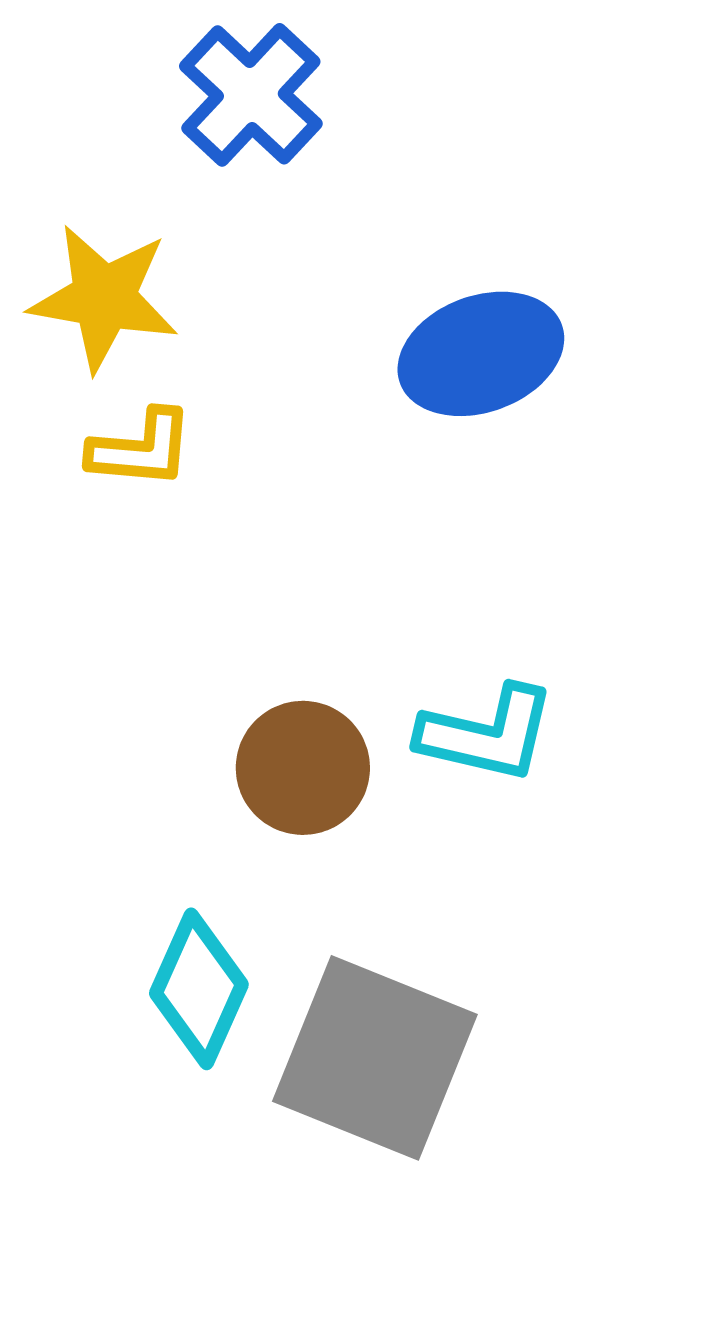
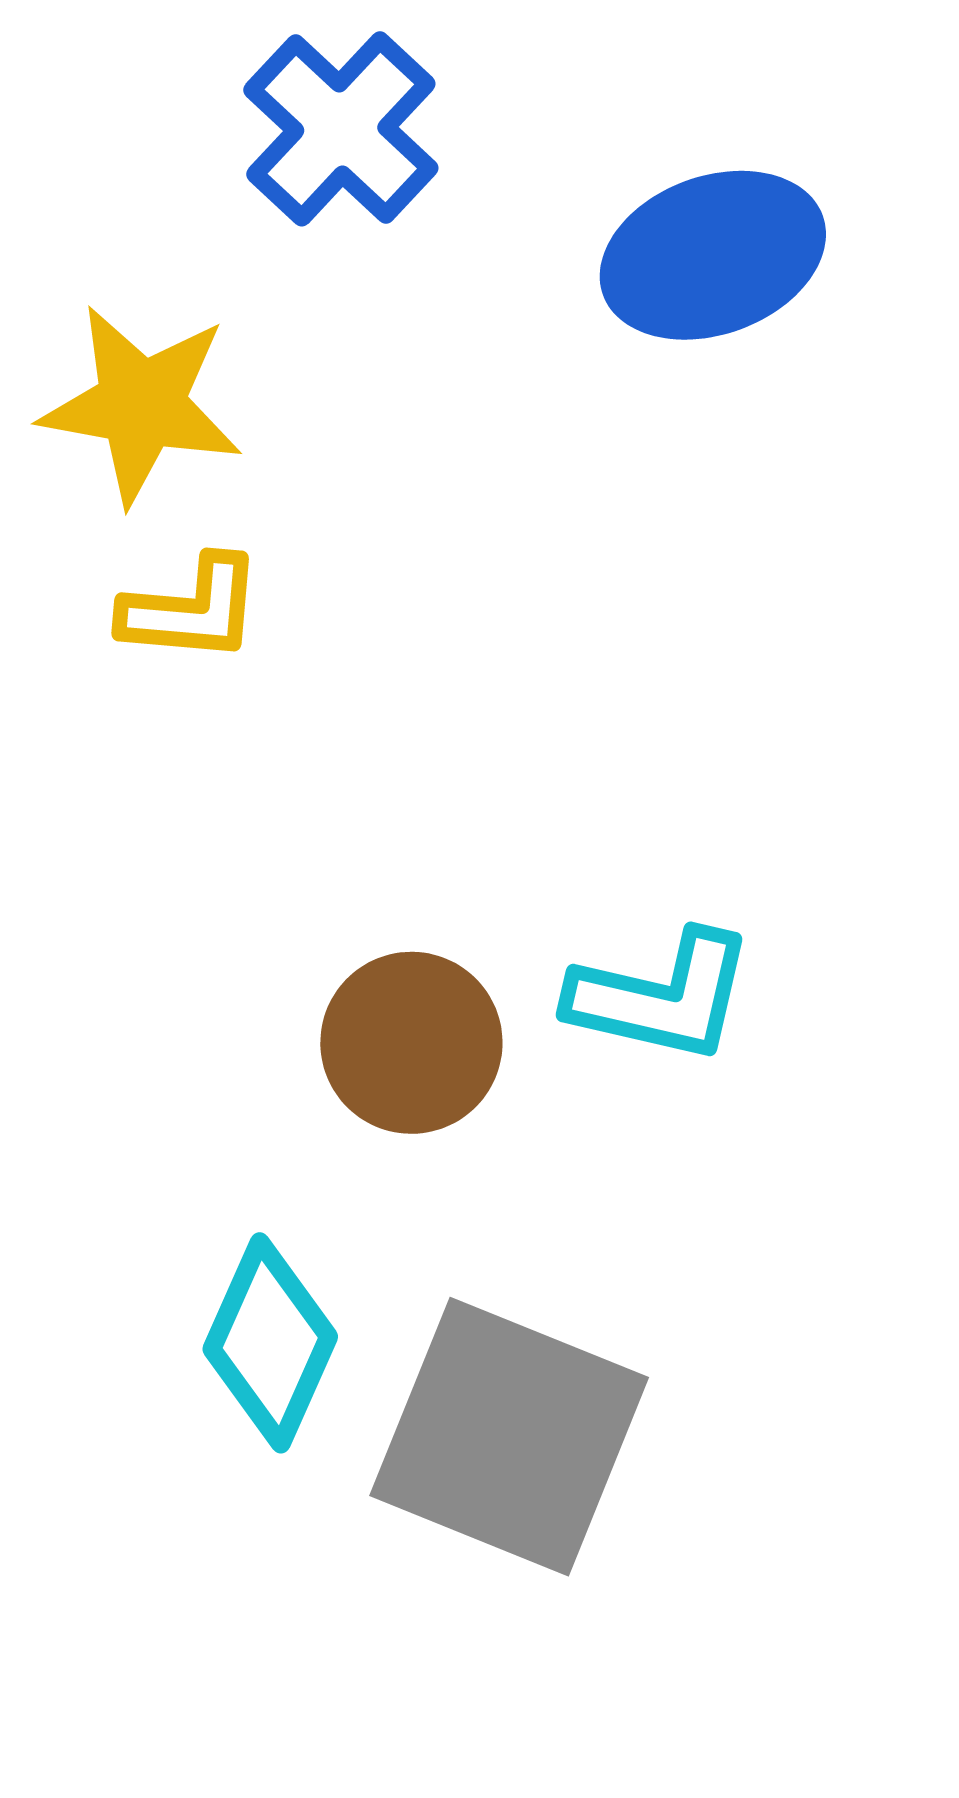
blue ellipse: (481, 354) -> (713, 255), moved

